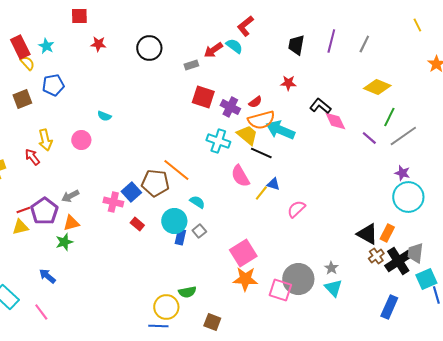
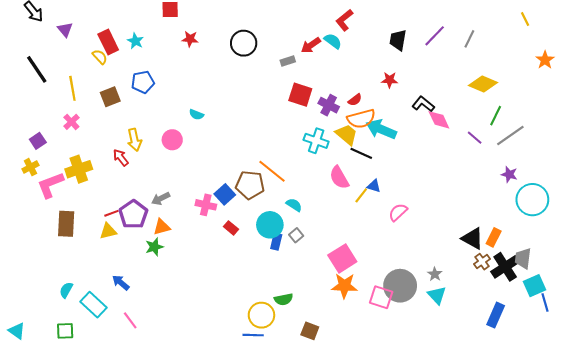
purple line: (331, 41) -> (435, 36), turned 30
yellow semicircle: (27, 63) -> (100, 57), moved
cyan circle: (408, 197) -> (532, 200), moved
blue arrow: (47, 276) -> (121, 283), moved

